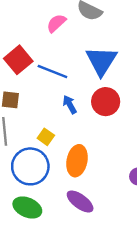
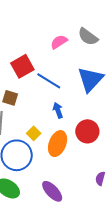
red circle: (106, 102) -> (87, 131), moved
orange ellipse: (77, 161) -> (58, 144), moved

